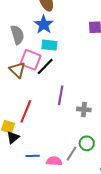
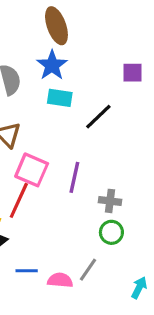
pink square: (31, 60) -> (32, 170), moved
black line: (45, 67) -> (98, 117), moved
green circle: (87, 143) -> (111, 232), moved

